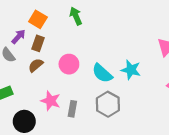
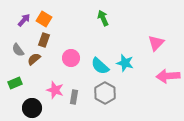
green arrow: (76, 16) -> (103, 18), moved
purple arrow: (19, 37) -> (24, 20), moved
brown semicircle: (36, 65) -> (34, 59), moved

